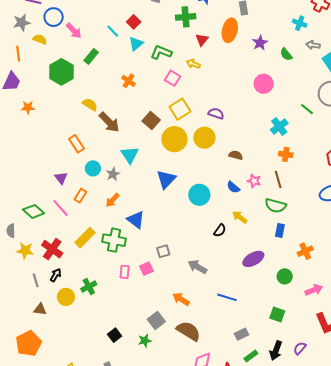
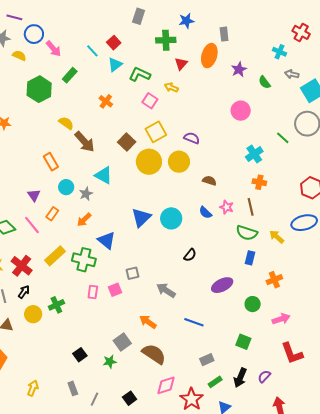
cyan triangle: (130, 155) -> (104, 175), turned -30
blue triangle: (166, 179) -> (141, 217), moved
yellow arrow: (240, 217) -> (277, 237), moved

